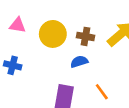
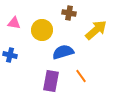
brown cross: (85, 36) -> (69, 13), moved
blue semicircle: (79, 62) -> (63, 52), size x1.5

